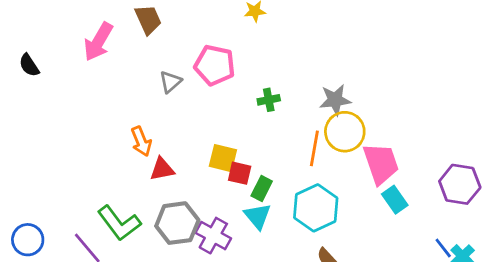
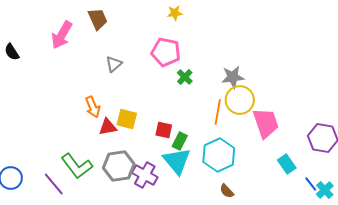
pink pentagon: (215, 65) -> (166, 52), moved
green cross: (269, 100) -> (185, 77), turned -35
yellow square: (223, 158) -> (127, 119), moved
cyan rectangle: (395, 200) -> (287, 164), moved
cyan triangle: (258, 216) -> (177, 161), size x1.4

